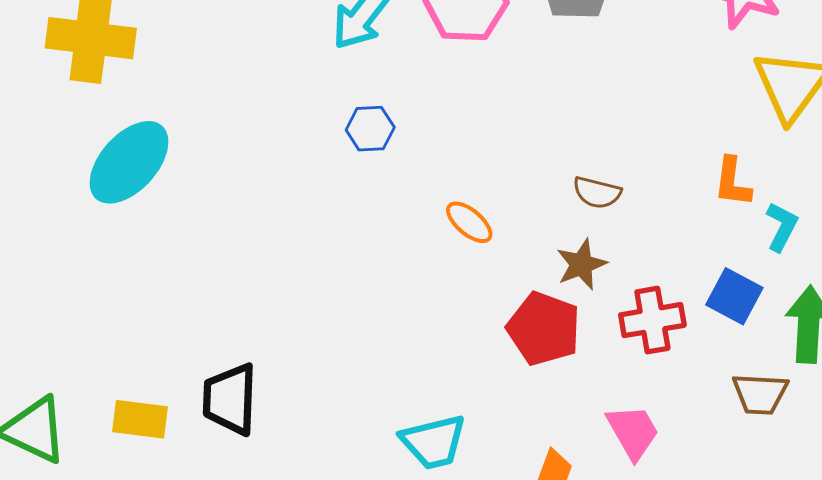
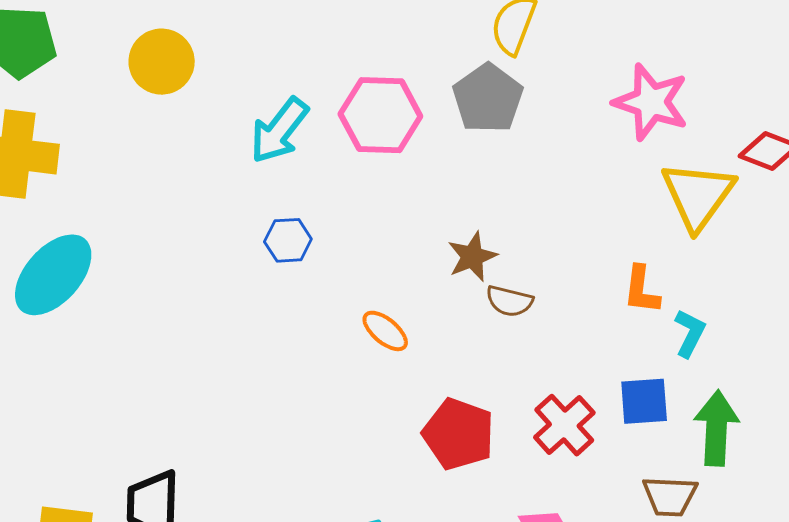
brown star: (581, 264) -> (472, 257), moved
blue square: (734, 296) -> (644, 401), turned -32
red cross: (652, 320) -> (564, 425), turned -32

